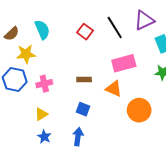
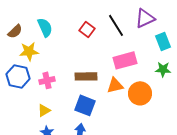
brown rectangle: (84, 80) -> (86, 76), size x1.5
orange triangle: (114, 89) -> (115, 85), turned -36
blue square: (83, 109) -> (85, 105), size x1.5
orange circle: (139, 110) -> (140, 93), moved

